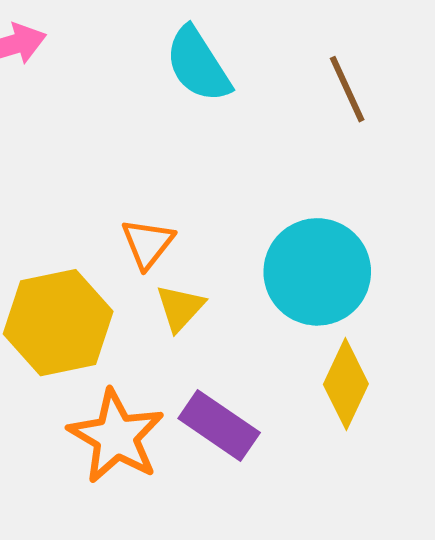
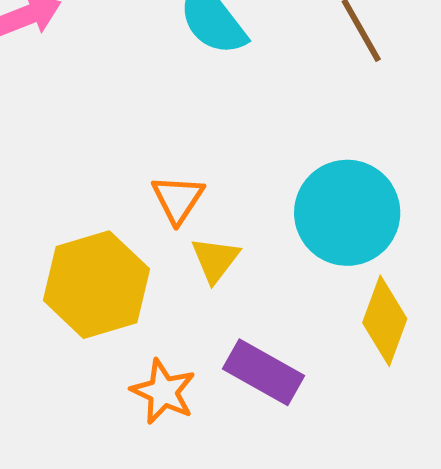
orange star: (116, 436) -> (163, 392), size x0.7

